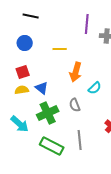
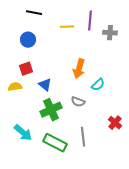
yellow line: (60, 49) -> (67, 27), moved
yellow semicircle: (22, 90) -> (15, 87), moved
gray semicircle: (75, 105) -> (78, 102), turned -48
cyan arrow: (20, 124) -> (23, 133), moved

